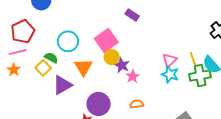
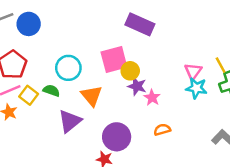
purple rectangle: (132, 15) -> (140, 24), size x1.6
pink square: (106, 40) -> (114, 60), turned 30
yellow circle: (112, 57) -> (130, 71), moved
yellow square: (43, 68) -> (29, 95), moved

